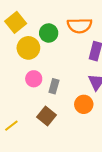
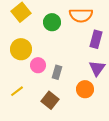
yellow circle: (28, 48) -> (21, 49), moved
yellow line: (11, 126) -> (17, 91), moved

